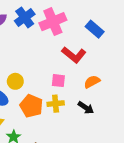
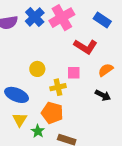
yellow circle: (15, 81) -> (37, 69), moved
yellow cross: (56, 104) -> (58, 87), moved
orange pentagon: (31, 106) -> (52, 113), moved

